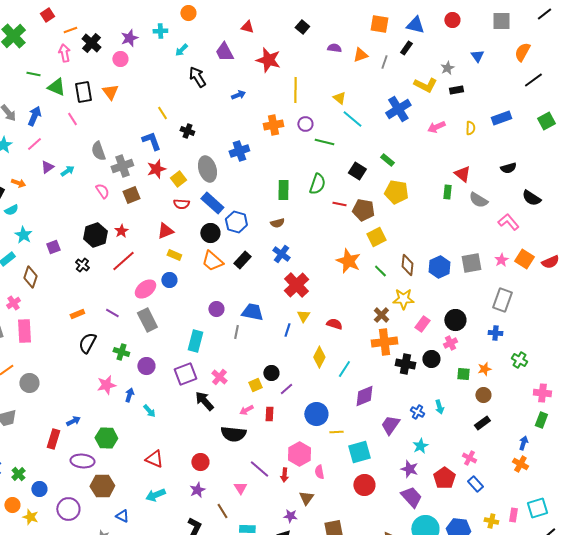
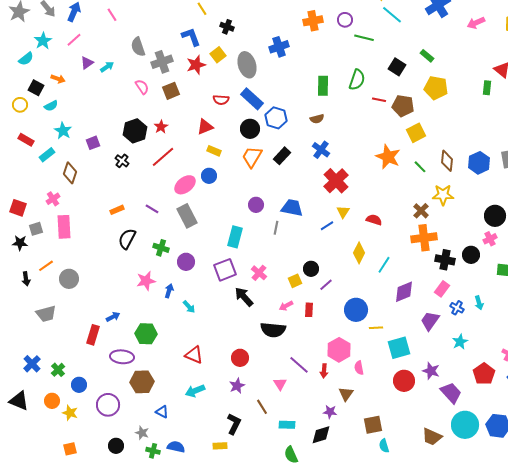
yellow square: (178, 179) -> (218, 55), moved
orange trapezoid: (212, 261) -> (252, 157), turned 80
pink rectangle: (422, 324) -> (442, 289), moved
blue line: (287, 330) -> (327, 226), turned 40
purple star: (409, 469) -> (431, 371), moved

